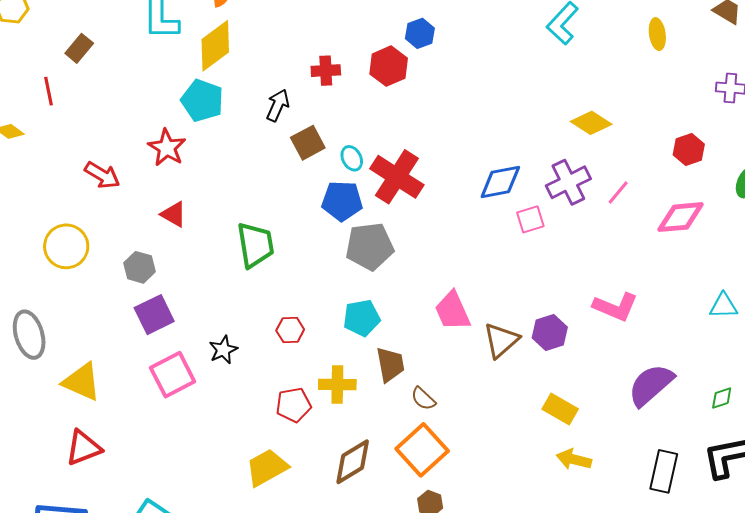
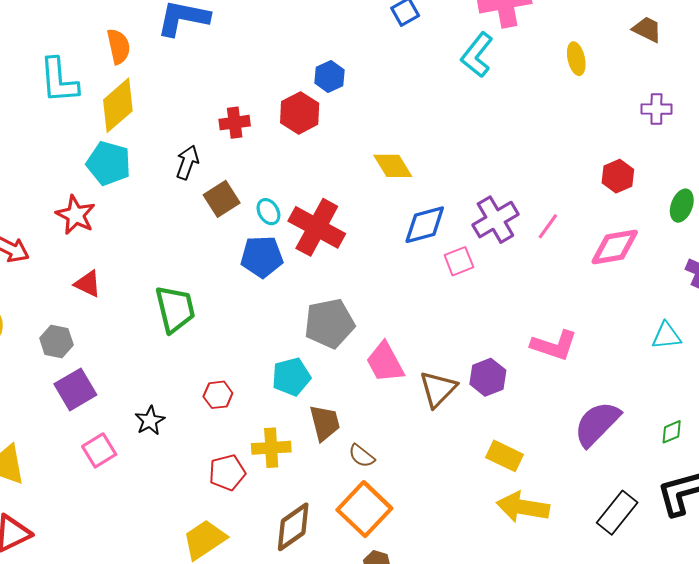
yellow diamond: (591, 123) -> (393, 166), moved, turned 30
gray pentagon: (370, 246) -> (329, 323), moved
pink square: (173, 375) -> (99, 450), size x0.7
yellow arrow: (574, 459) -> (523, 507), size x1.4
black rectangle: (664, 471) -> (617, 513), turned 30

